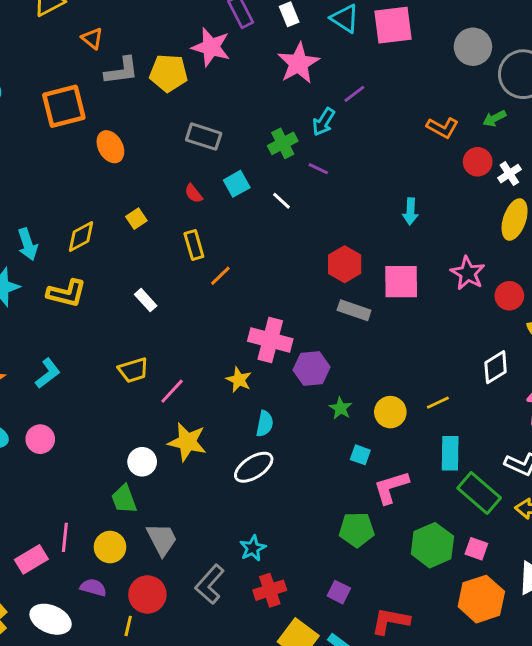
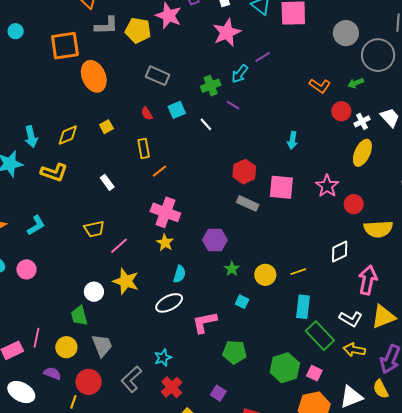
orange ellipse: (110, 147) -> (94, 76), size x1.4
pink cross: (270, 340) -> (165, 212), moved
pink L-shape: (391, 487) -> (205, 322), moved
red cross: (270, 590) -> (172, 387), turned -30

